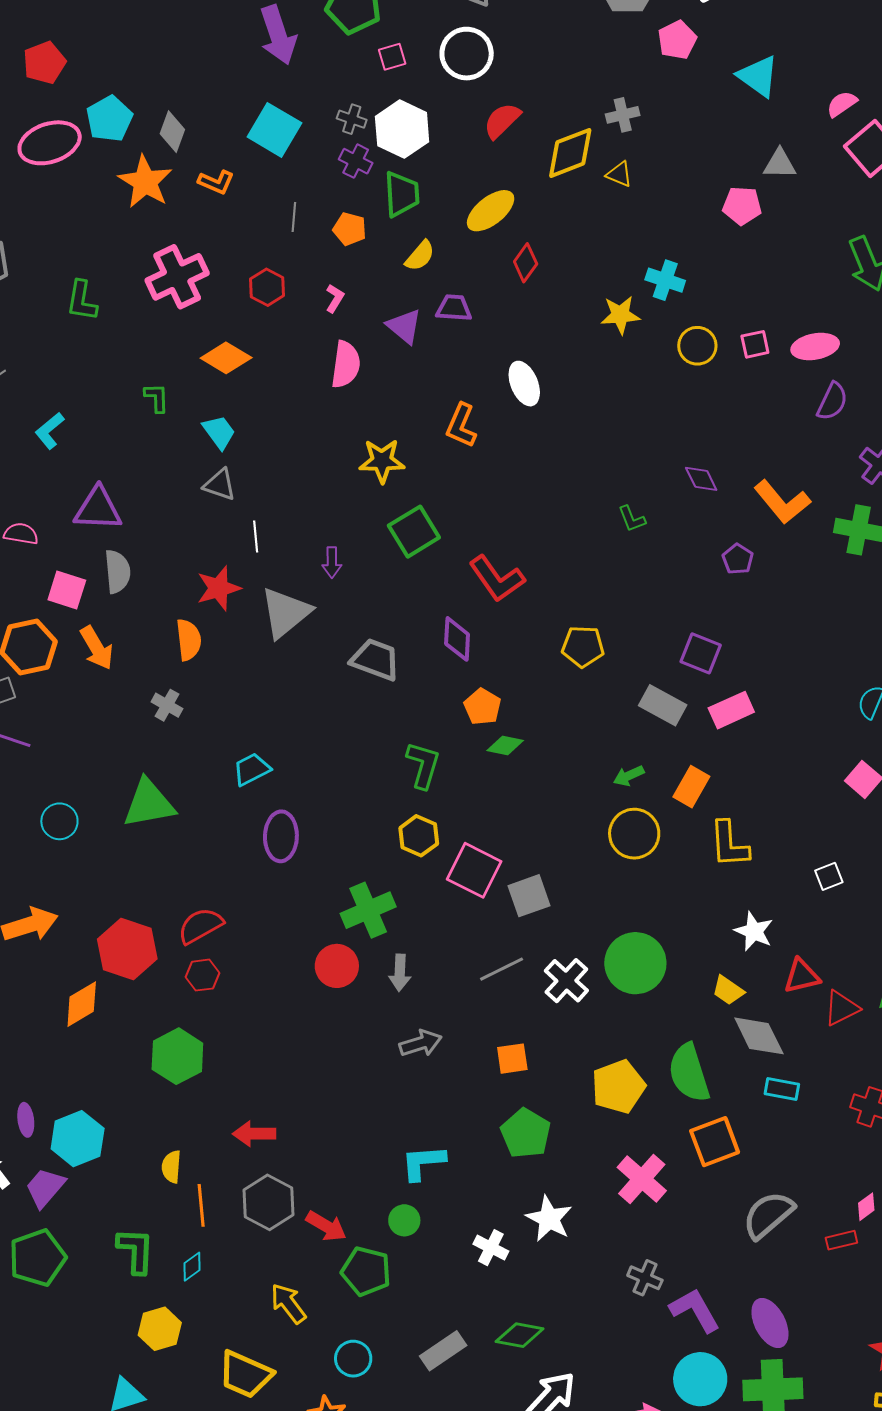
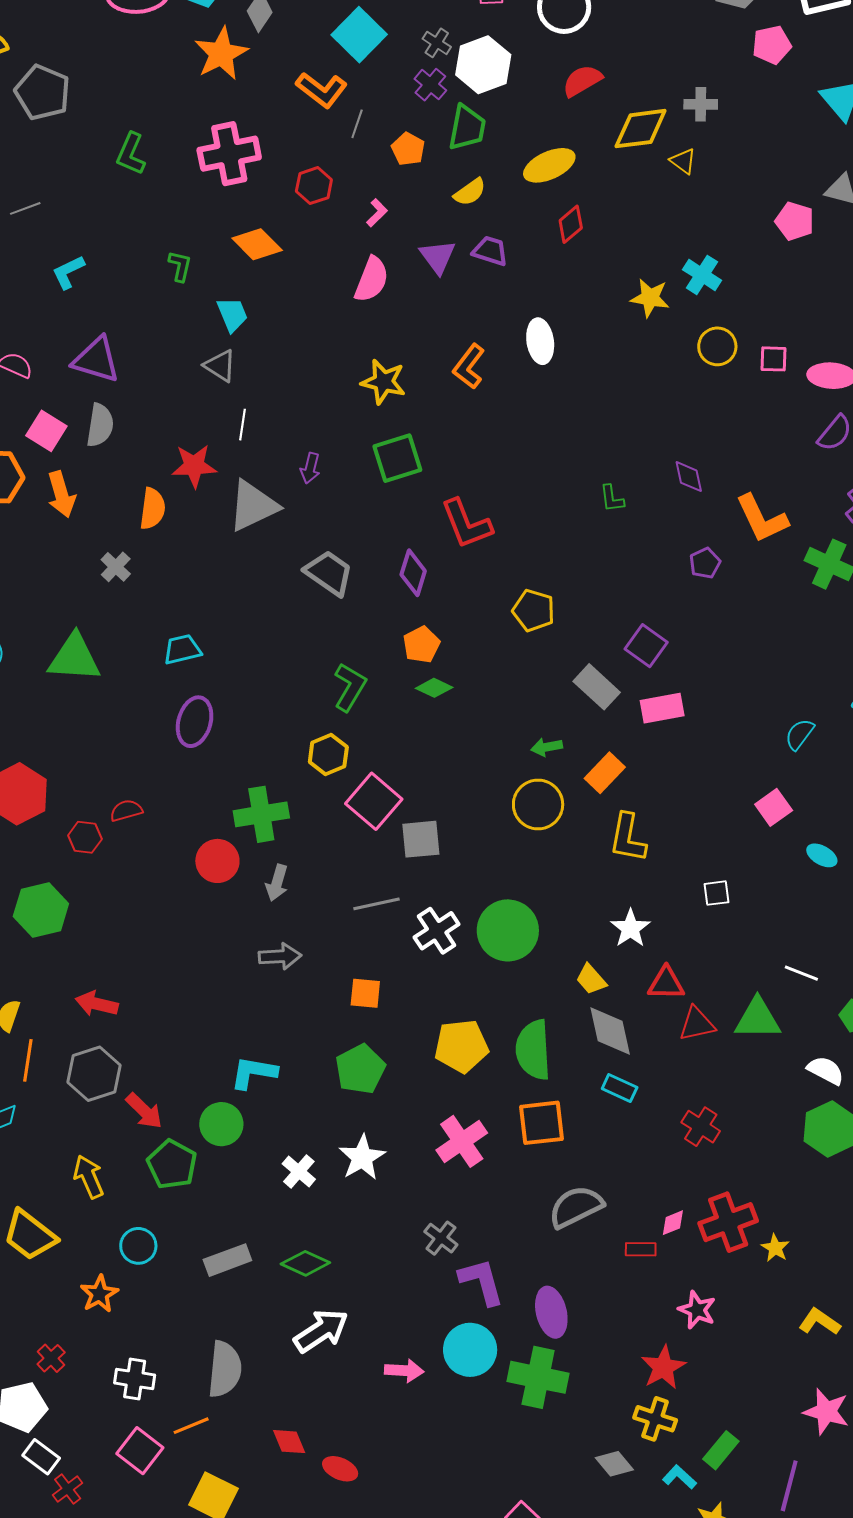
orange L-shape: (216, 182) -> (322, 90), moved, size x1.4
red semicircle: (200, 926) -> (126, 810), moved, size x0.7
green circle: (404, 1220) -> (221, 1124), size x1.4

